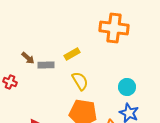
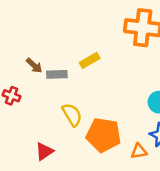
yellow semicircle: (80, 81) -> (72, 115), moved

